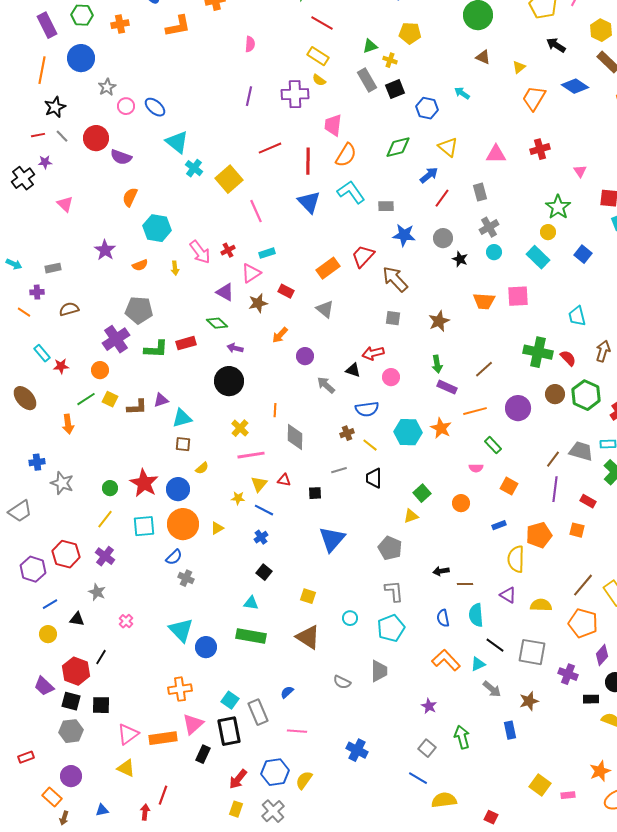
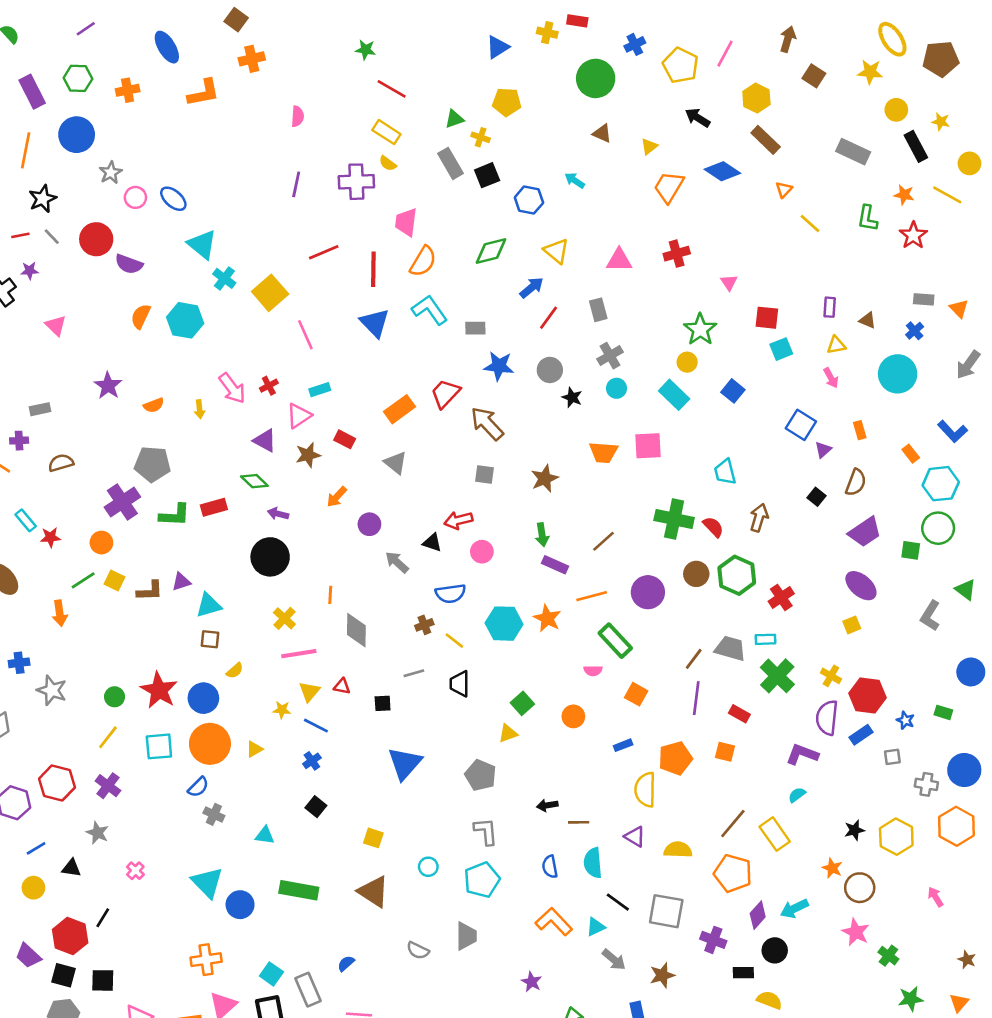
cyan hexagon: (157, 228) -> (185, 320), moved
green rectangle: (493, 445) -> (615, 641), size x1.5
cyan triangle: (251, 603) -> (265, 835), moved

